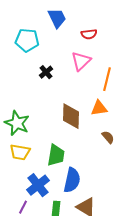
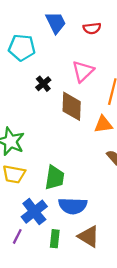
red semicircle: (89, 34) -> (92, 28), moved
brown diamond: (71, 116) -> (72, 106), moved
blue semicircle: (72, 180) -> (73, 206), turned 80

